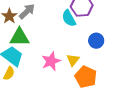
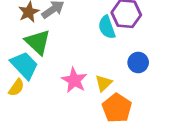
green triangle: (19, 37) -> (38, 42), turned 35
pink star: (51, 61) -> (74, 80), turned -30

